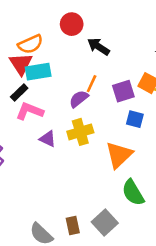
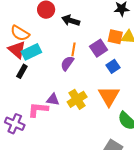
orange semicircle: (30, 44) -> (20, 33), turned 72
pink L-shape: (30, 111) -> (38, 110), moved
blue square: (135, 119) -> (113, 66), turned -32
yellow cross: (80, 132) -> (77, 99), moved

